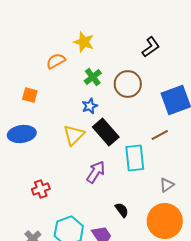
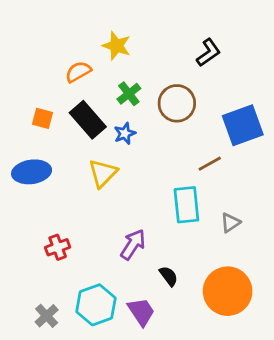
black rectangle: (106, 132) -> (88, 120), moved
brown line: (160, 135) -> (210, 164), moved
purple arrow: (96, 172) -> (133, 245), moved
gray triangle: (167, 185) -> (230, 223), moved

